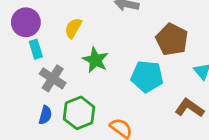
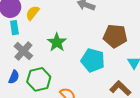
yellow semicircle: (73, 28) -> (33, 13), moved
brown pentagon: (172, 39) -> (115, 36), turned -30

